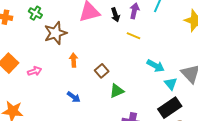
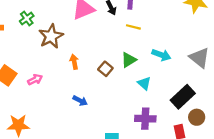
green cross: (35, 13) -> (27, 18), turned 32
cyan triangle: (171, 84) -> (144, 83), moved
green triangle: (117, 91) -> (129, 60), moved

